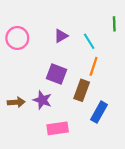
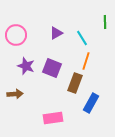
purple star: (42, 100) -> (26, 66), moved

